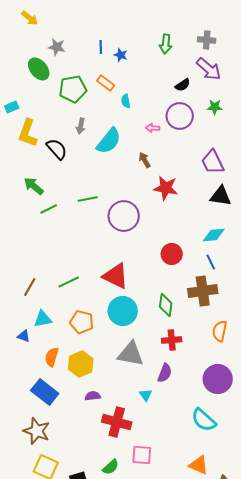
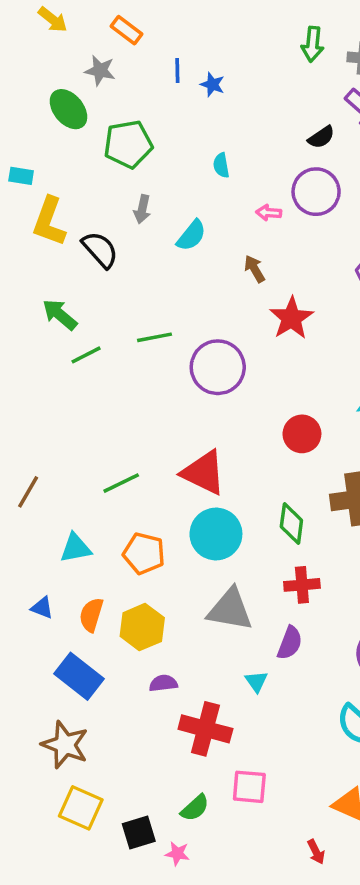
green arrow: (166, 44) -> (313, 44), moved
orange rectangle: (106, 83) -> (126, 30), moved
cyan rectangle: (12, 107) -> (21, 176), turned 32
cyan semicircle: (109, 141) -> (191, 236), size x0.7
red star: (166, 188) -> (291, 318), turned 30
brown line: (30, 287) -> (28, 492), moved
blue triangle: (24, 336) -> (42, 608), moved

